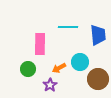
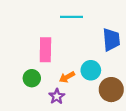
cyan line: (68, 27) -> (72, 17), moved

